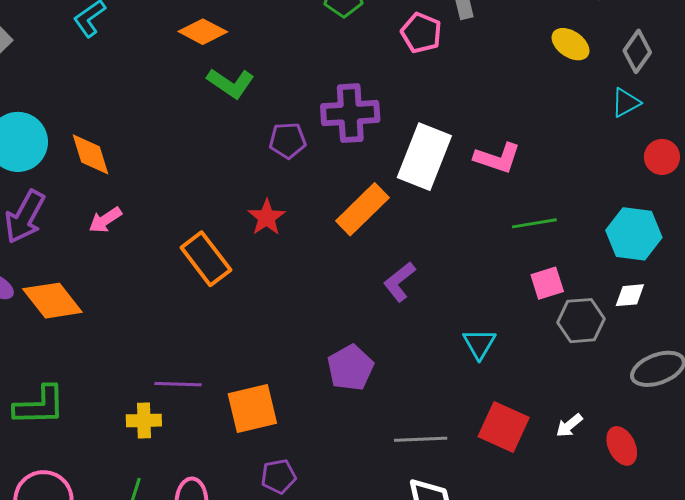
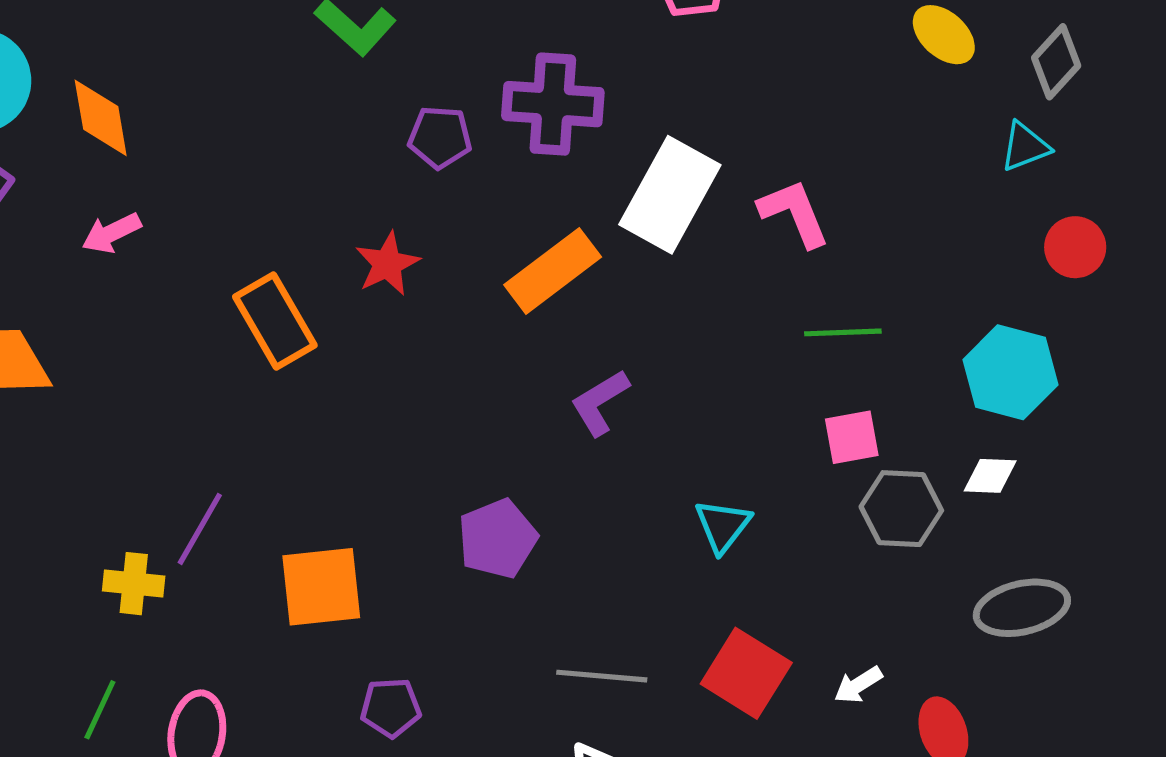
pink L-shape: (497, 158) -> (794, 213), turned -138
purple line: (178, 384) -> (200, 529), turned -69
purple pentagon: (279, 476) -> (391, 708), moved

